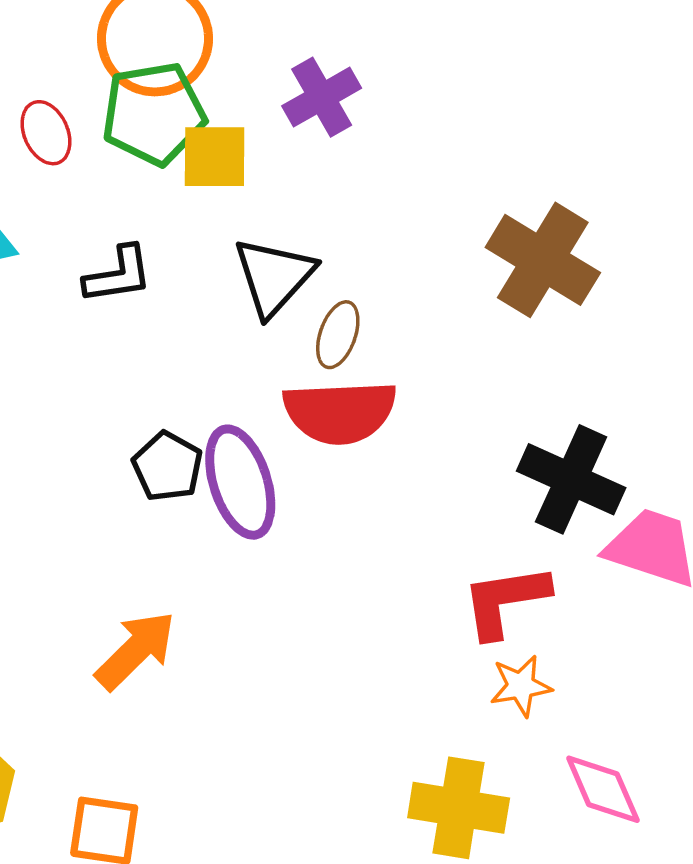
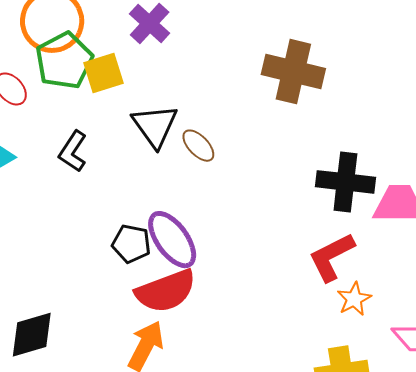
black L-shape: (118, 275) -> (73, 151), turned 150
brown ellipse: (338, 335) -> (198, 146), turned -45
red semicircle: (340, 412) -> (166, 291), moved

